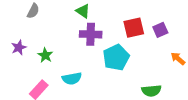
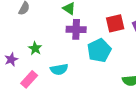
purple star: (19, 48) -> (11, 59), moved

